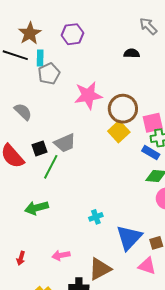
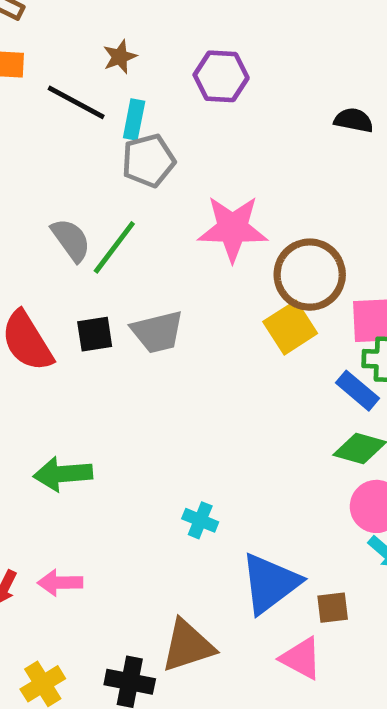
brown star: (30, 33) -> (120, 57), size x0.6
black semicircle: (132, 53) -> (354, 120), moved
green line: (51, 167) -> (114, 247), moved
cyan cross: (96, 217) -> (200, 520), turned 32
pink arrow: (61, 255) -> (60, 583), moved

